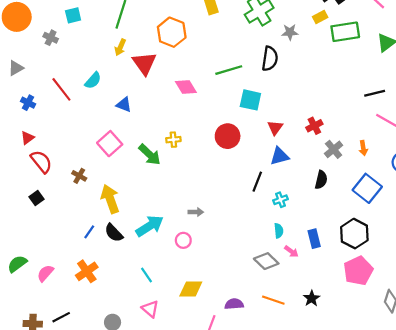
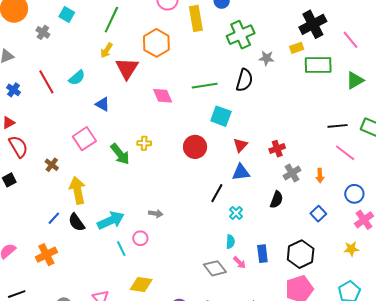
cyan square: (73, 15) -> (67, 14), turned 35
blue square: (367, 188) -> (318, 214), size x0.6
cyan cross: (280, 200) -> (236, 213), turned -32
cyan line: (147, 275) -> (121, 249), moved

